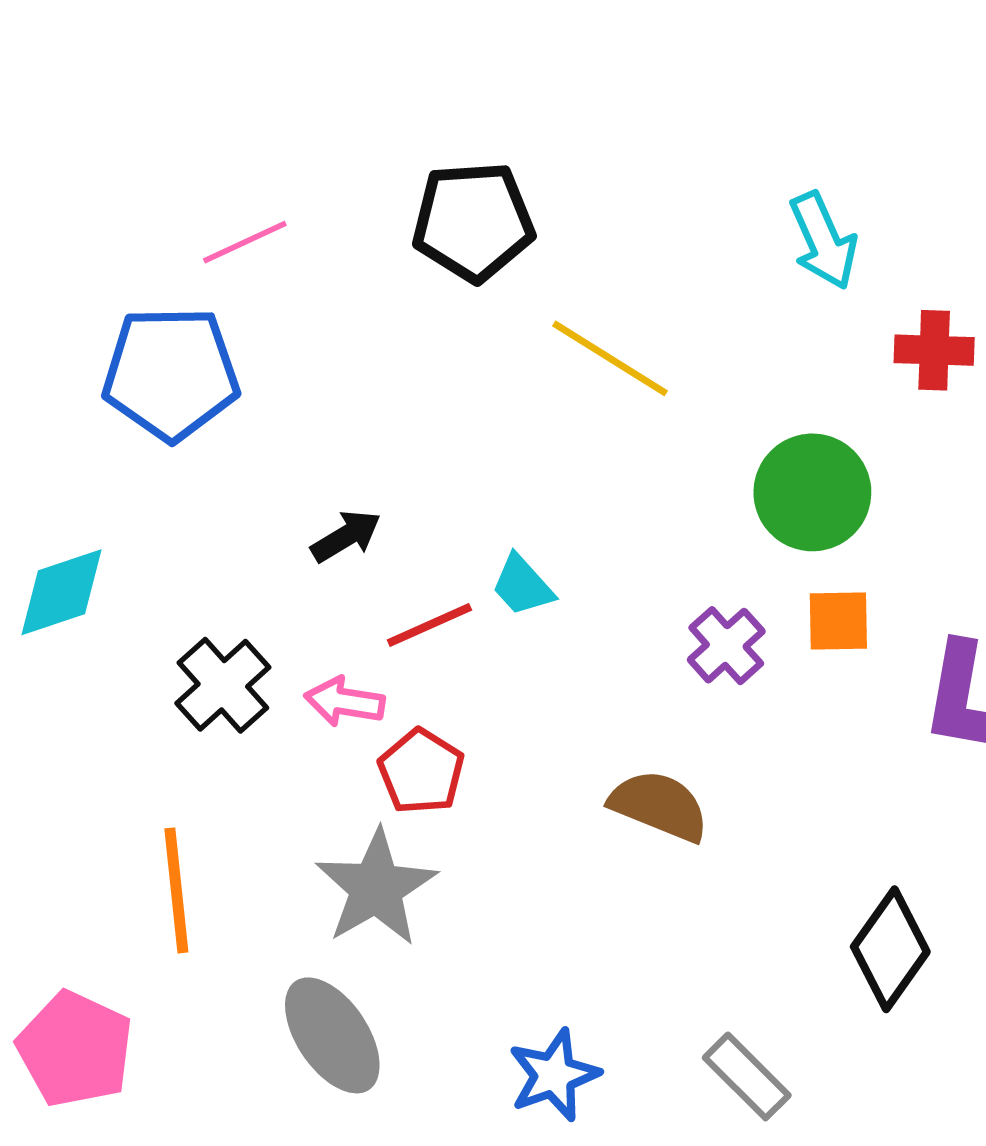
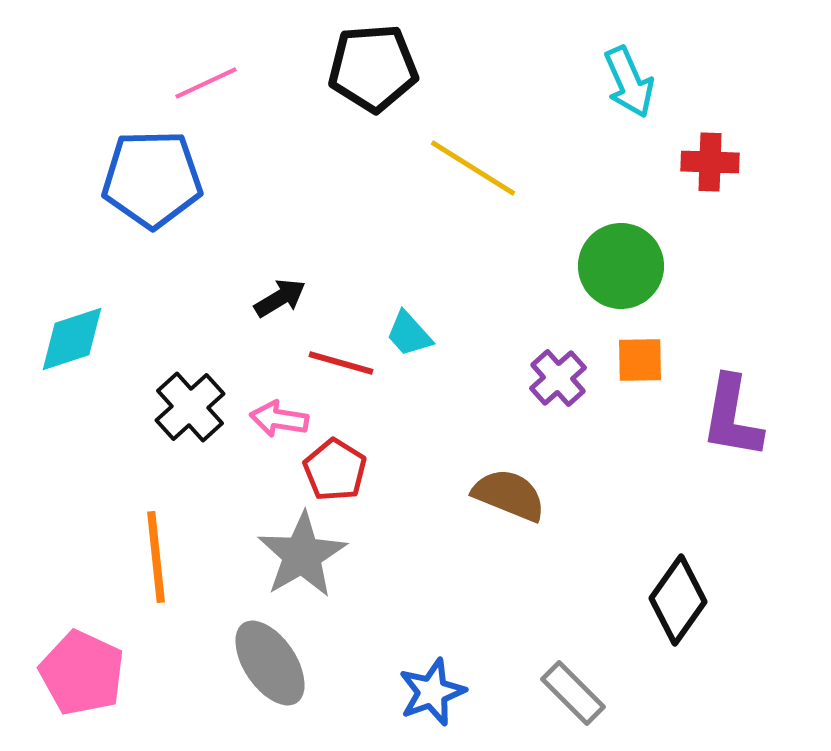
red line: (429, 625) -> (341, 363), turned 40

